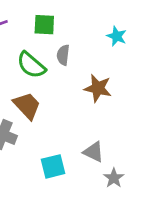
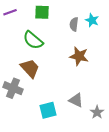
gray semicircle: (63, 55) -> (74, 24), moved
gray star: (114, 178) -> (97, 112), moved

